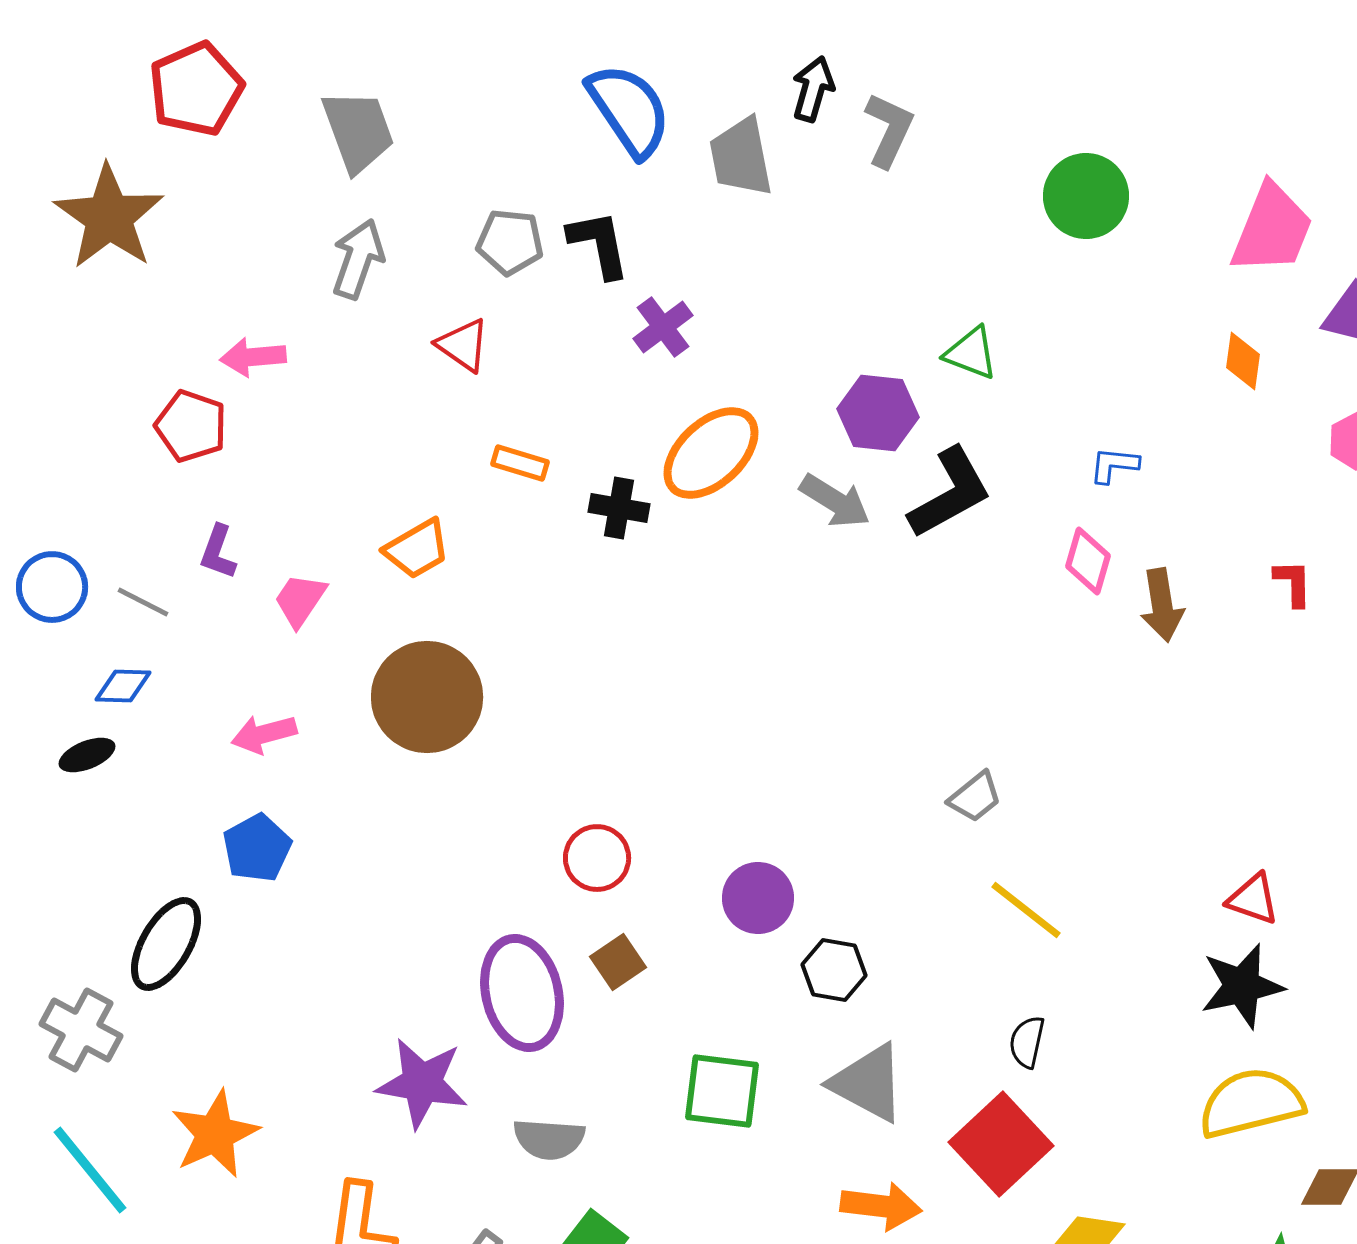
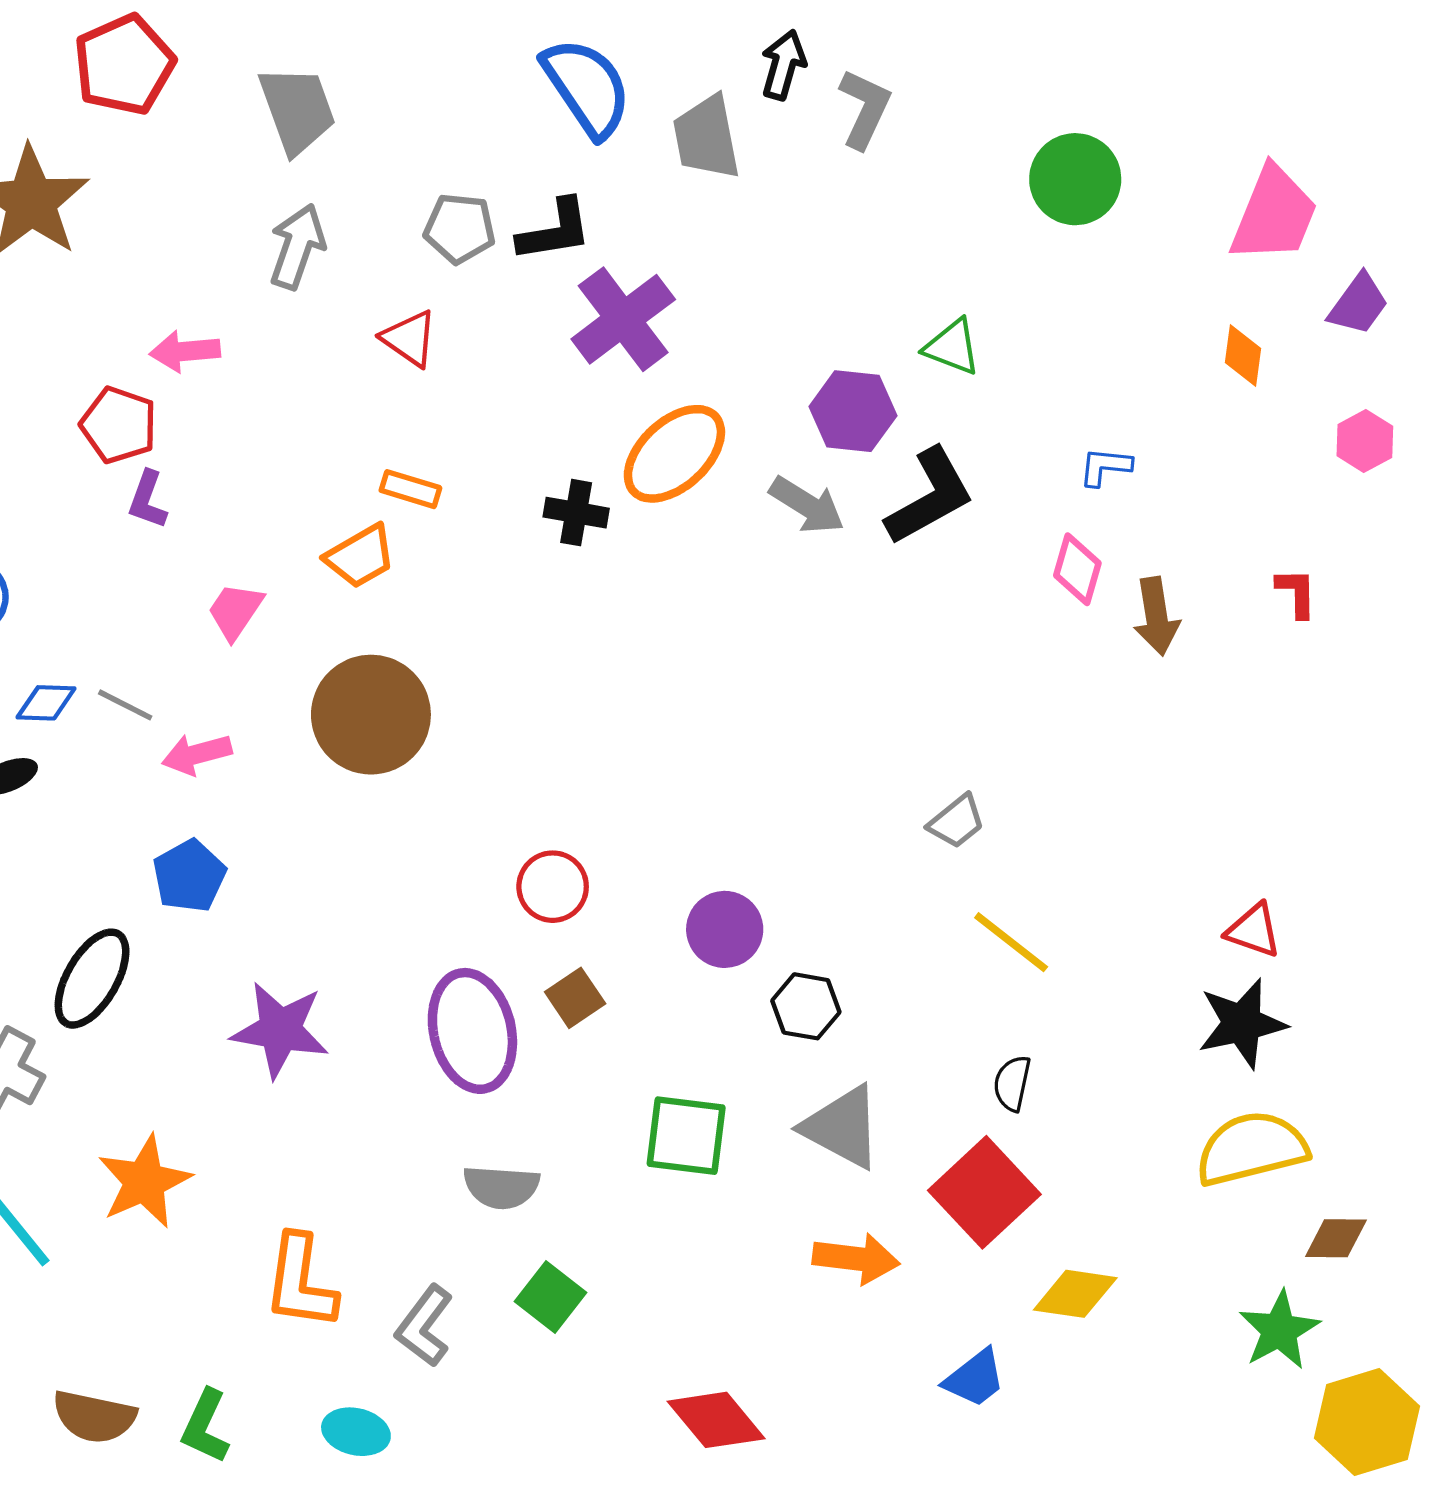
black L-shape: (599, 244) -> (555, 230), turned 92
purple cross: (663, 327) -> (623, 319), size x1.6
orange rectangle: (520, 463) -> (410, 489), moved
purple L-shape: (218, 552) -> (148, 500), moved
gray line: (143, 602) -> (125, 705), moved
purple star: (422, 1083) -> (280, 1030), moved

